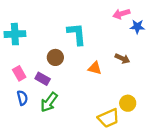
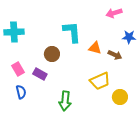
blue star: (137, 27) -> (129, 37), moved
orange triangle: (95, 68) -> (95, 48), moved
green arrow: (49, 102) -> (65, 101), moved, turned -30
yellow trapezoid: (109, 118) -> (100, 81), moved

